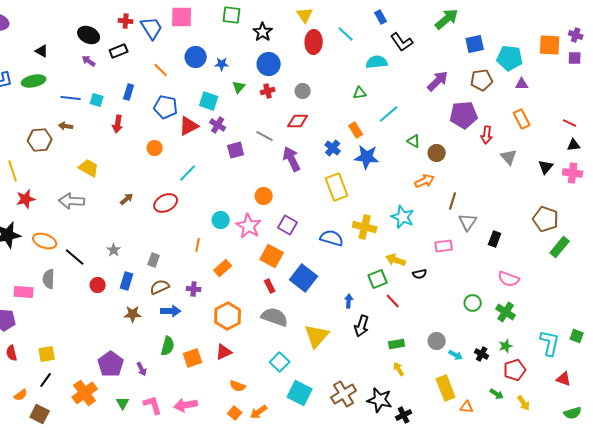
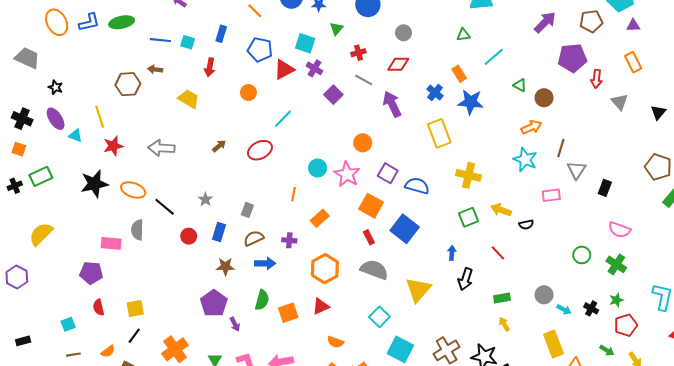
red cross: (268, 91) -> (358, 53), moved
purple square: (236, 150) -> (333, 95), turned -30
yellow trapezoid: (89, 168) -> (189, 99), moved
cyan star: (403, 217) -> (525, 160), moved
blue semicircle: (332, 238) -> (417, 186), moved
green square: (378, 279) -> (469, 217), moved
purple pentagon: (111, 364) -> (214, 303), moved

